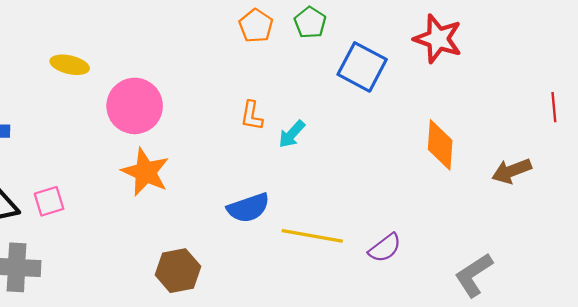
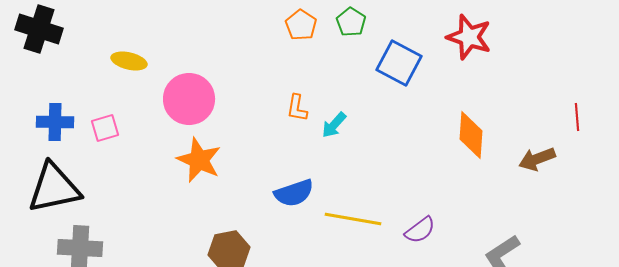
red line: (554, 107) -> (577, 117), moved
pink square: (49, 201) -> (105, 128), moved

